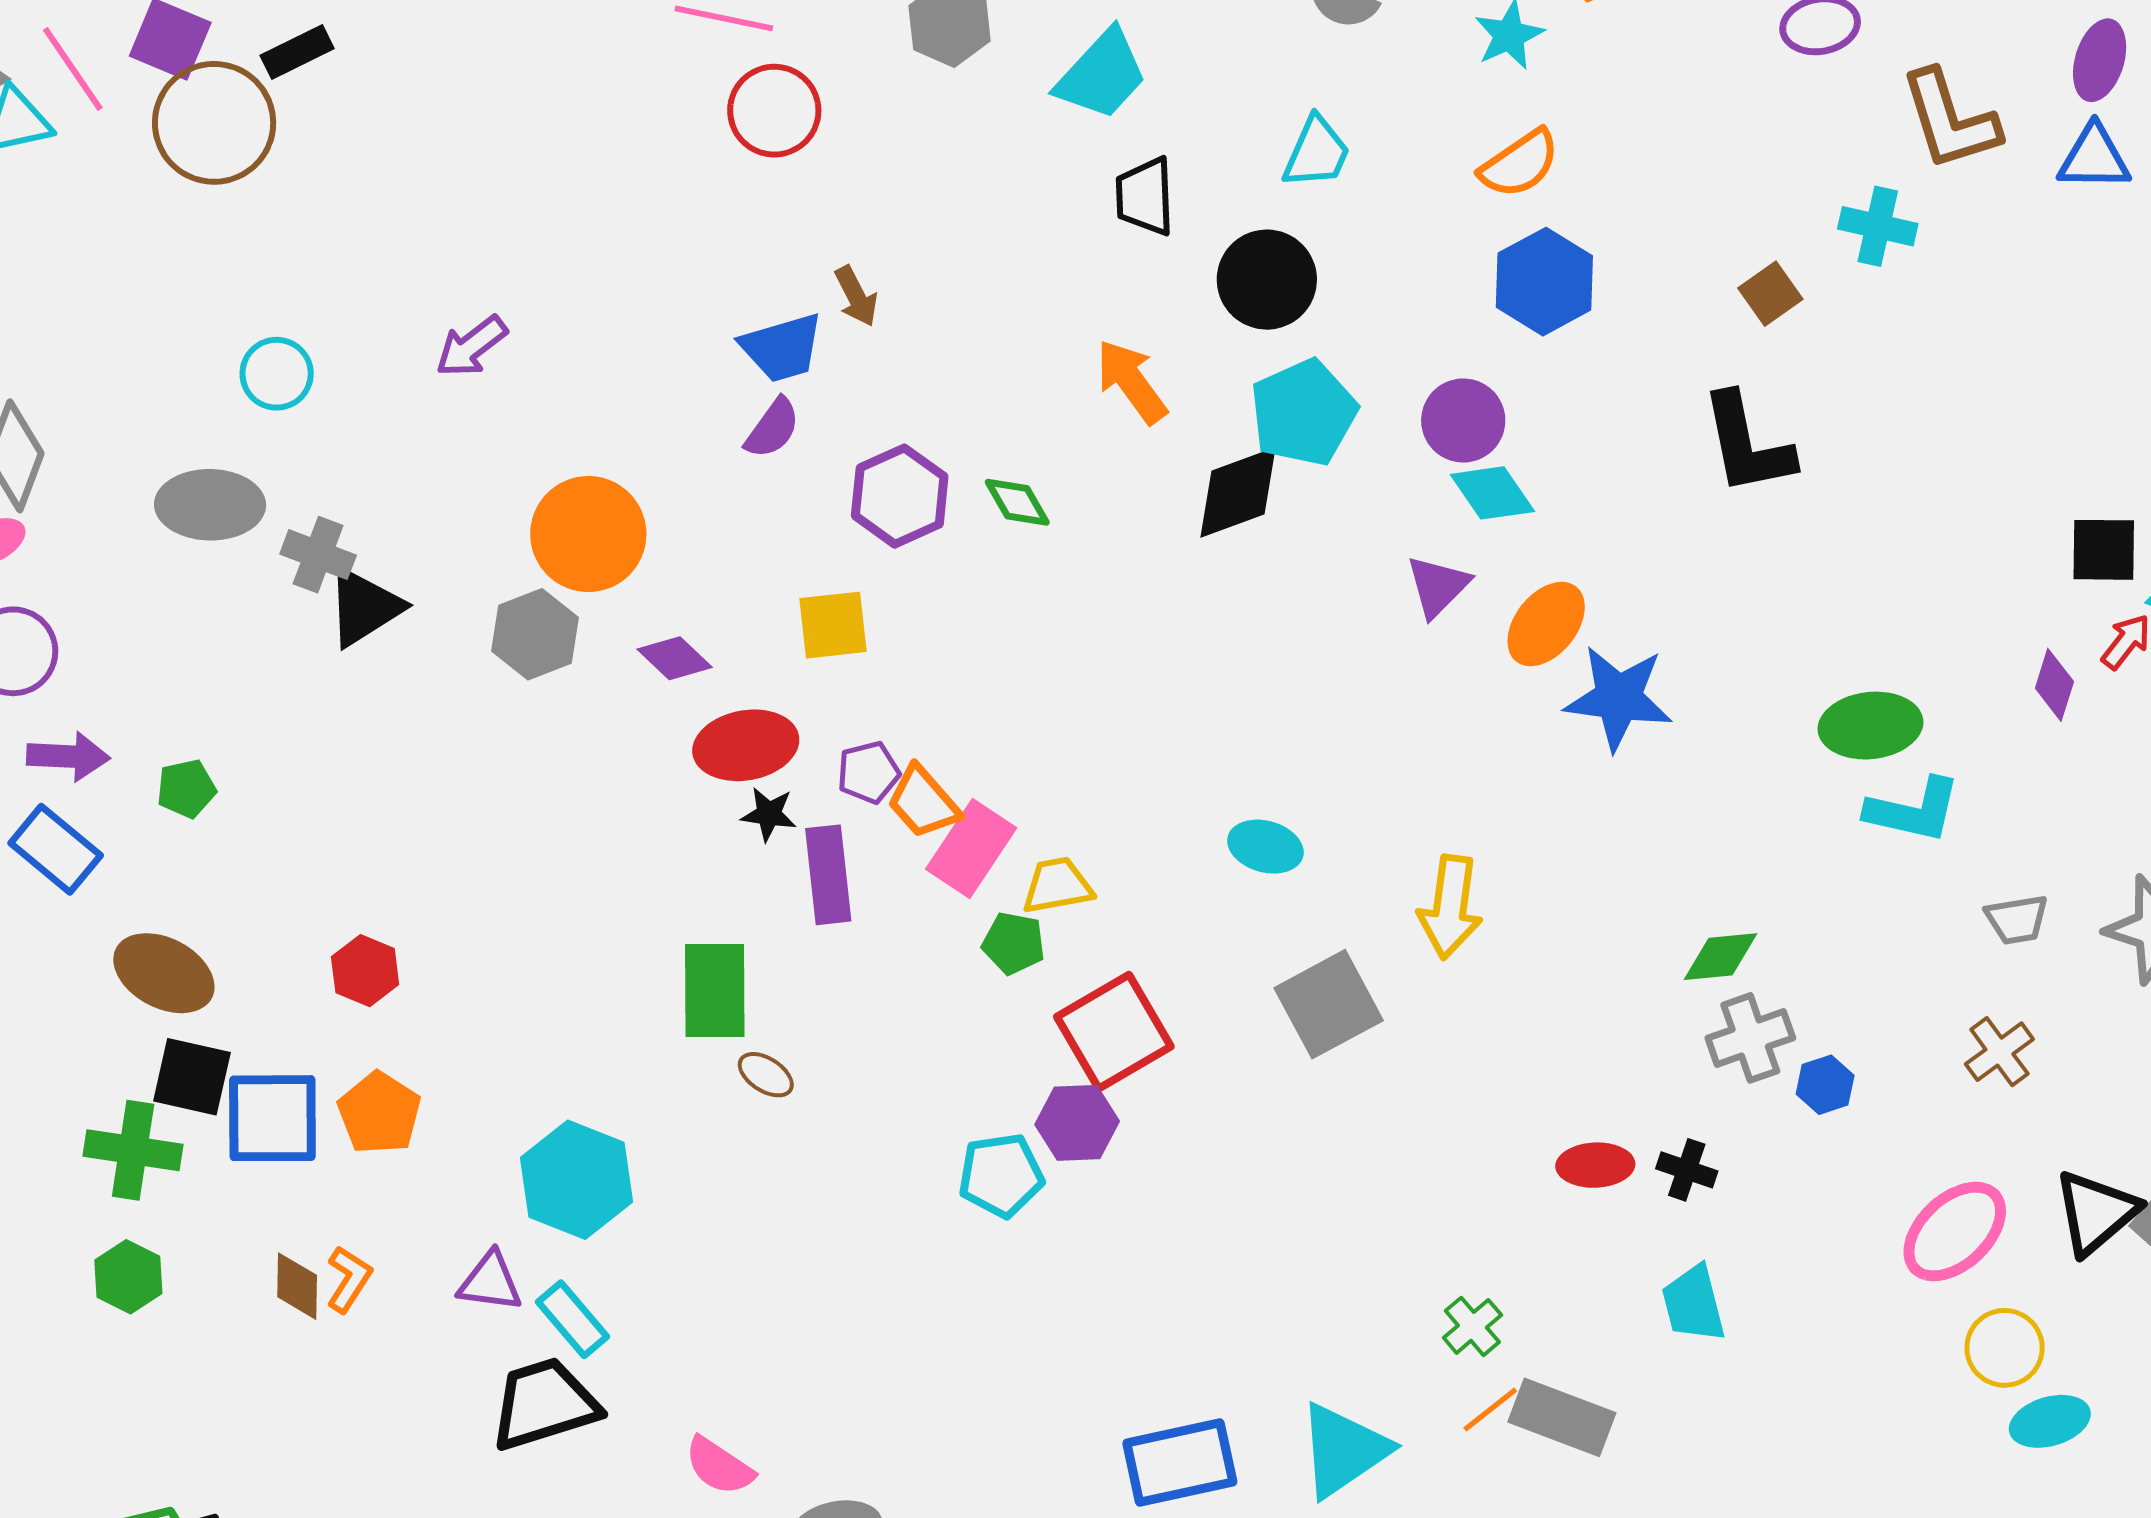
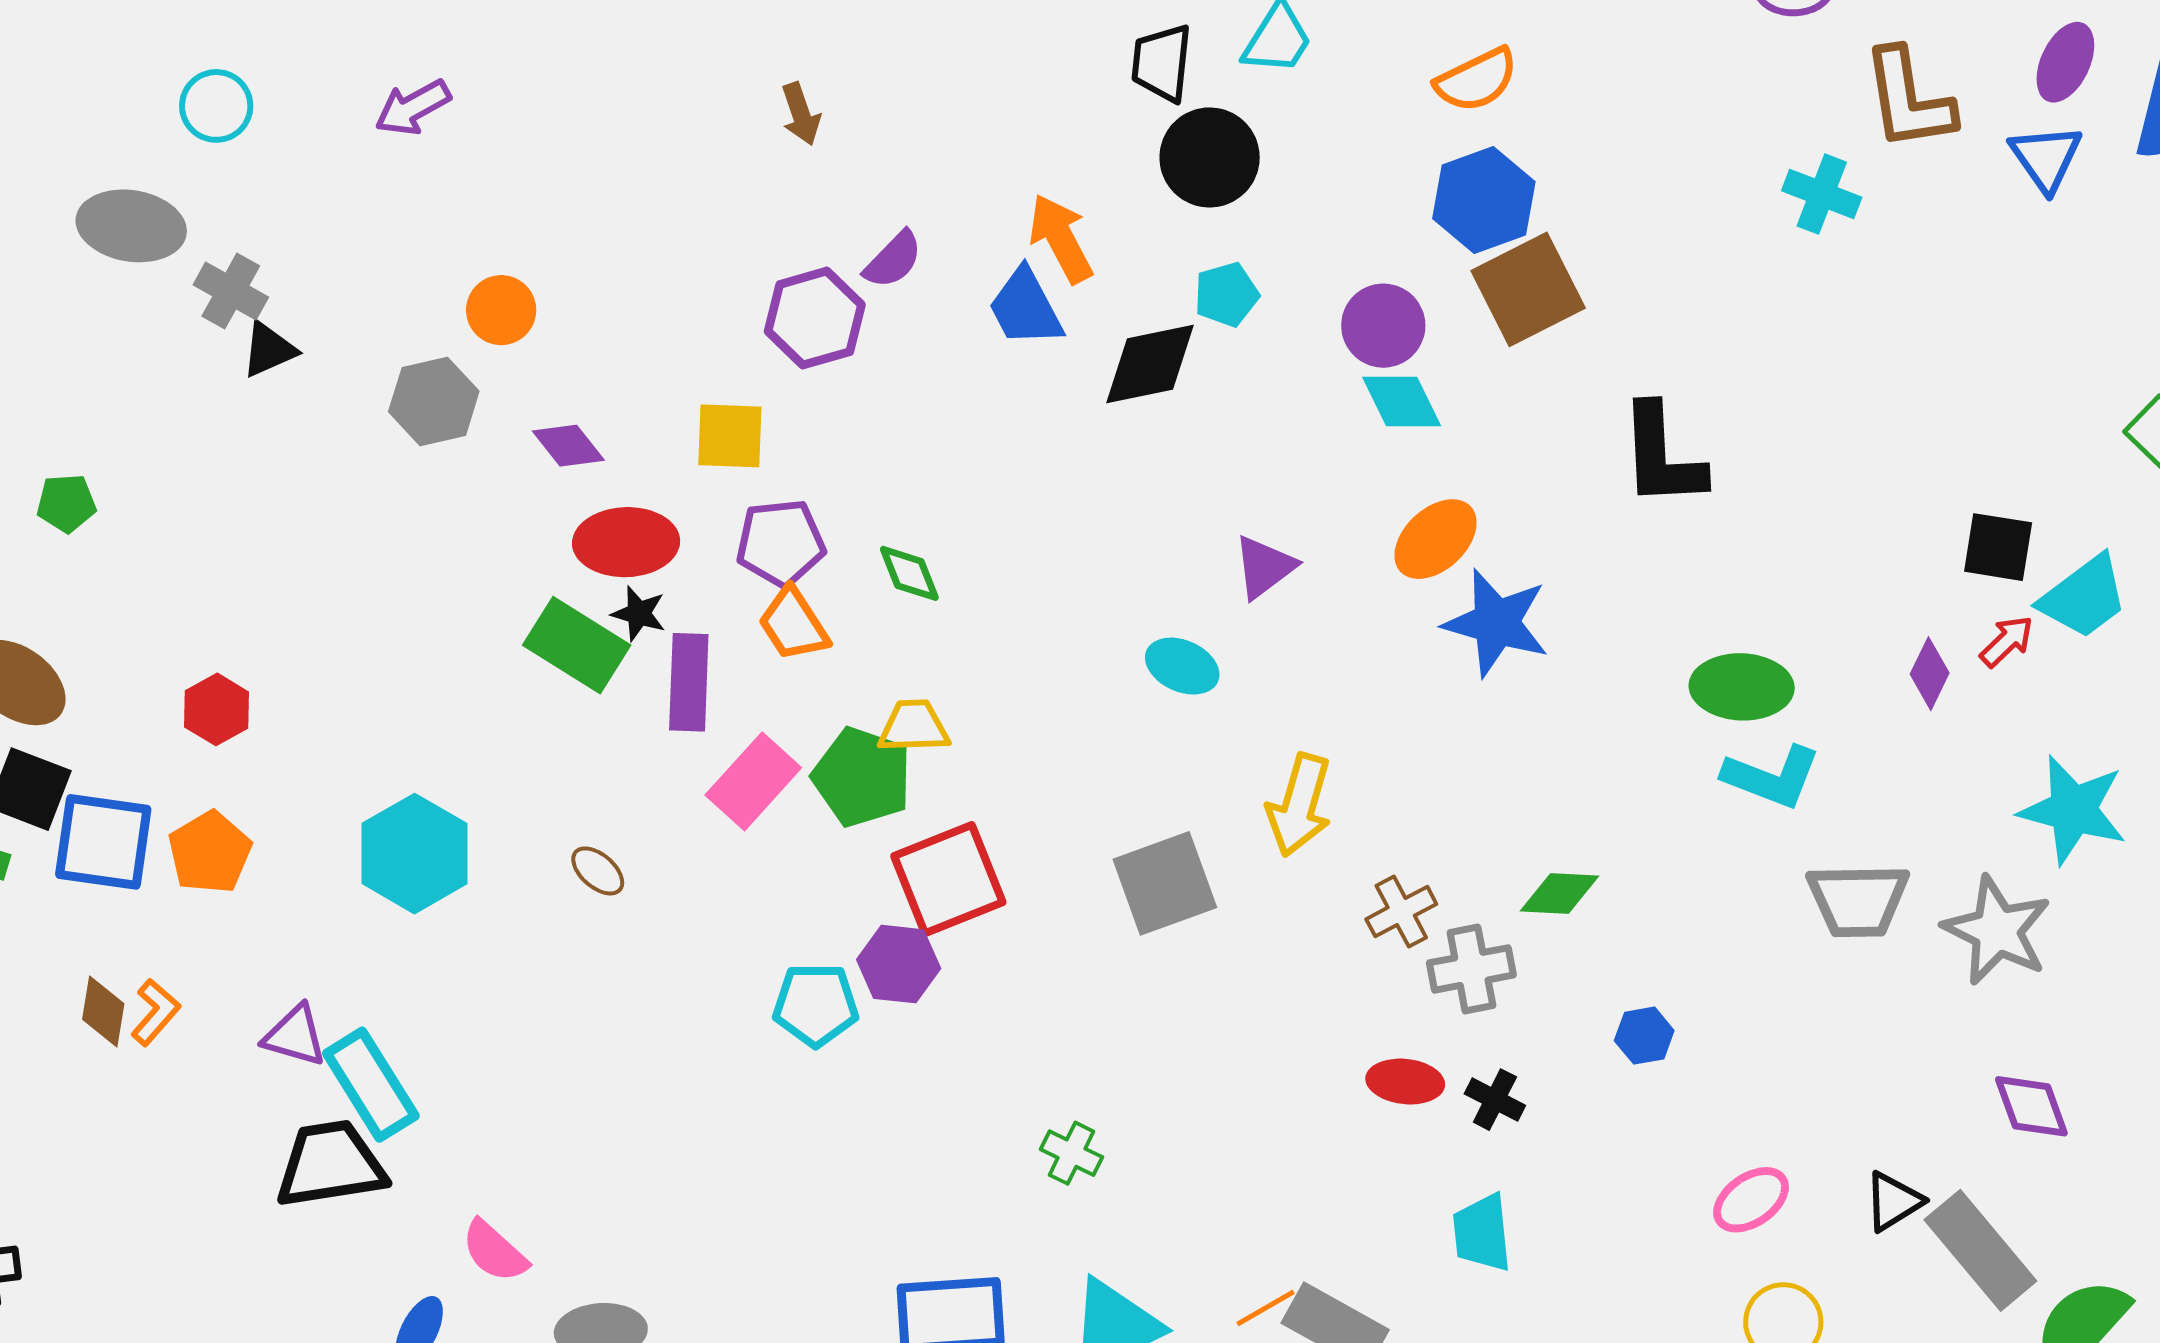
blue triangle: (2094, 158) -> (2046, 158), turned 46
black trapezoid: (1145, 196) -> (1162, 63), moved
brown square: (1770, 294) -> (1528, 289), moved, size x1.8
blue trapezoid: (782, 348) -> (1025, 308), moved, turned 70
cyan pentagon: (1304, 413) -> (1226, 295), size x0.6
purple semicircle: (773, 428) -> (893, 260), moved
black L-shape: (1747, 444) -> (1662, 456), moved
green diamond: (1017, 502) -> (909, 573), moved
orange circle: (588, 534) -> (501, 310), size x0.6
purple triangle: (1438, 586) -> (1264, 567), moved
black triangle: (364, 607) -> (269, 350), size x0.7
purple pentagon: (869, 772) -> (781, 543), moved, size x1.4
cyan ellipse: (1265, 847) -> (1182, 666), moved
pink rectangle: (971, 849) -> (753, 781), moved
gray trapezoid: (2017, 919) -> (1858, 900), size x1.6
green pentagon: (1014, 943) -> (862, 777), size x1.6
green rectangle: (715, 990) -> (577, 645), moved, turned -66
gray cross: (1750, 1038) -> (1471, 969), moved
brown cross: (1999, 1052) -> (1401, 912), moved
cyan hexagon: (576, 1180) -> (415, 854), moved
black triangle: (2096, 1212) -> (1893, 1201), size x0.7
pink ellipse: (1955, 1232) -> (1751, 1200), size x0.7
cyan rectangle: (573, 1319) -> (371, 1085), size x1.4
green cross: (1472, 1326) -> (1071, 1153), moved, turned -32

